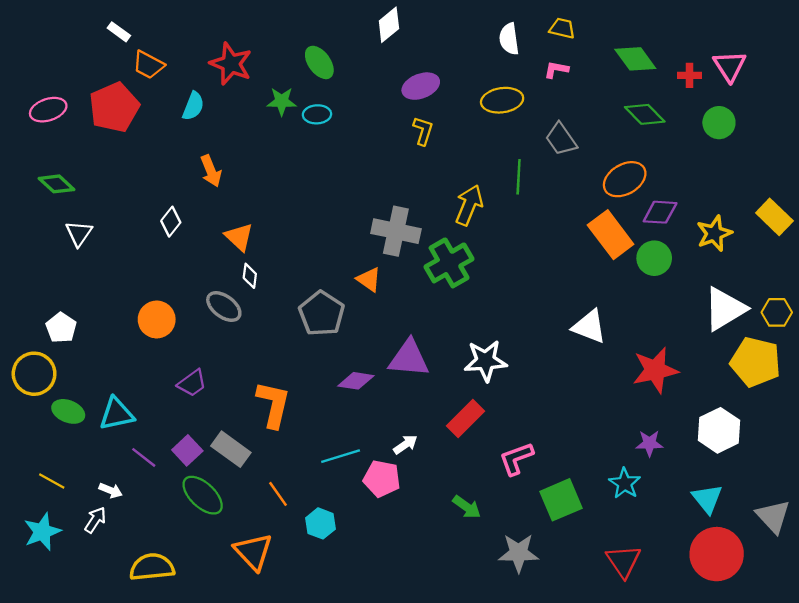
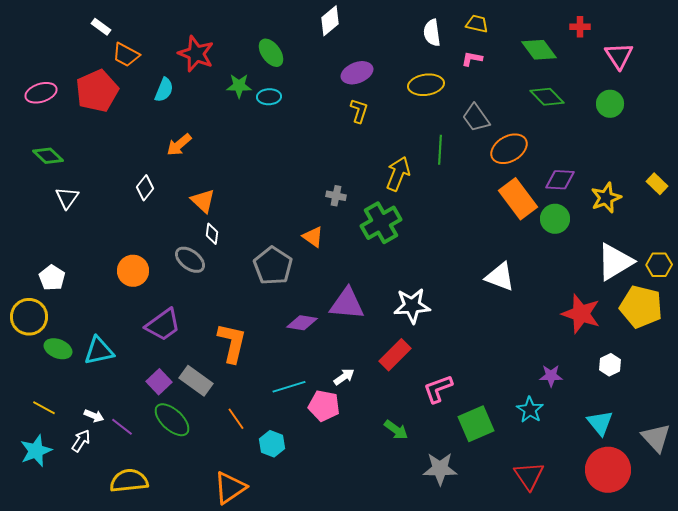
red cross: (690, 75) -> (580, 27), moved
orange arrow: (211, 171) -> (179, 145), turned 72
orange ellipse: (625, 179) -> (509, 149), moved
yellow rectangle: (774, 217) -> (657, 184), size x0.7
gray cross: (396, 231) -> (336, 196), size x0.5
red star: (655, 370) -> (581, 314), moved, turned 30
purple trapezoid: (192, 383) -> (163, 325), size x1.4
white hexagon: (719, 430) -> (610, 365), size x0.6
purple line: (144, 457) -> (122, 427), moved
orange triangle: (253, 552) -> (230, 488), moved, turned 39

